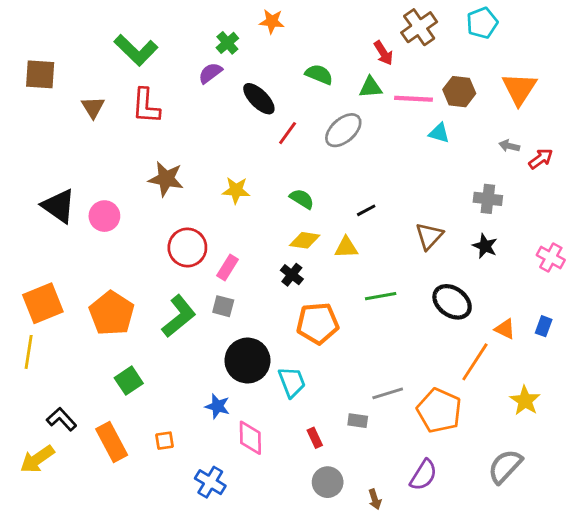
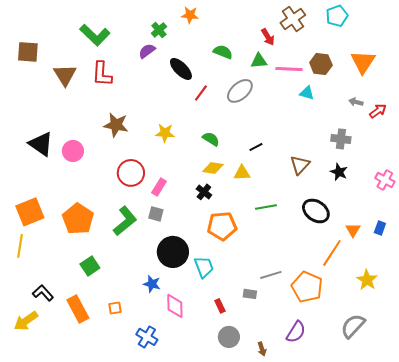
brown triangle: (93, 107) -> (65, 75), size x1.4
orange triangle: (505, 329) -> (353, 230), turned 35

